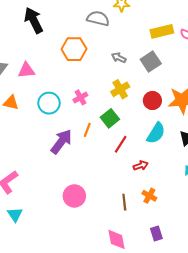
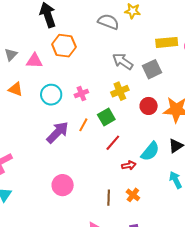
orange hexagon: (74, 49) -> (64, 46), moved
gray arrow: (119, 58) -> (123, 61), size x1.5
cyan semicircle: (156, 133) -> (150, 151), moved

